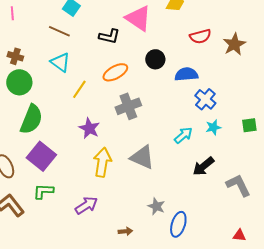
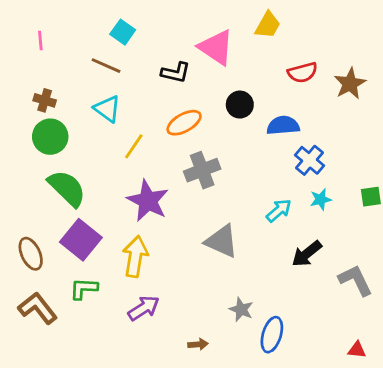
green semicircle: (31, 119) -> (67, 188), turned -68
purple star: (89, 128) -> (148, 201), size x1.4
yellow arrow: (102, 162) -> (135, 257), moved

